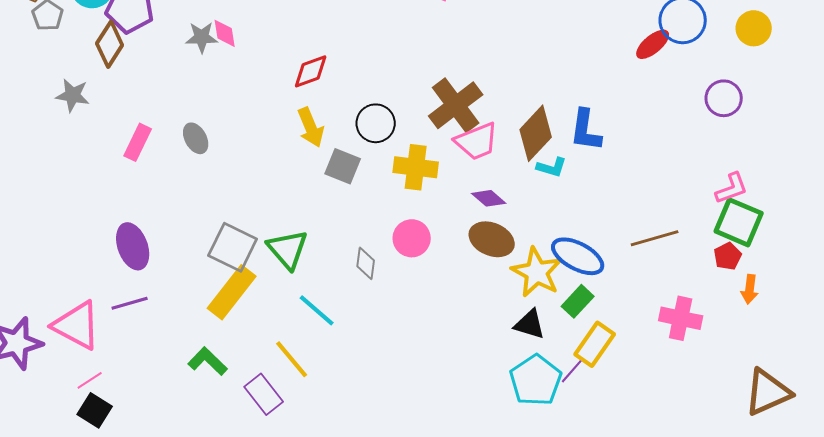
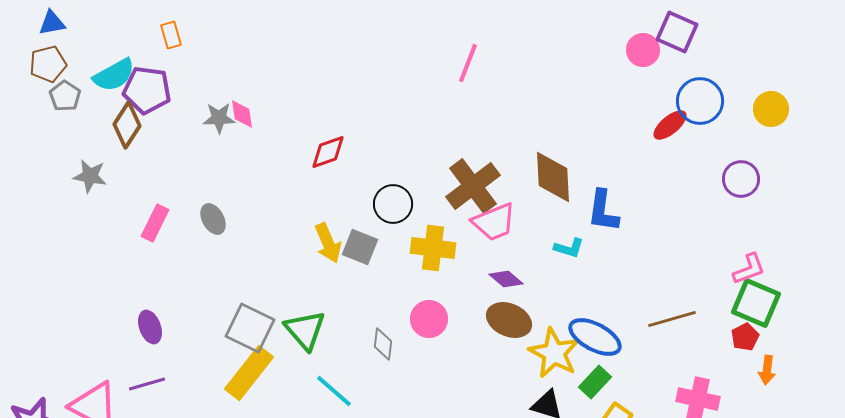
yellow arrow: (311, 127) -> (328, 243), moved
brown diamond: (536, 133) -> (553, 177), moved, turned -46
purple ellipse: (133, 246) -> (150, 327), size x0.7

